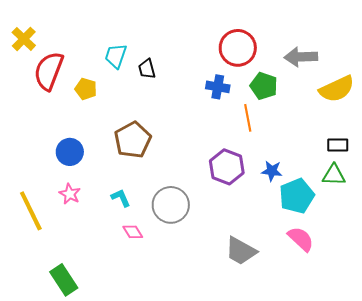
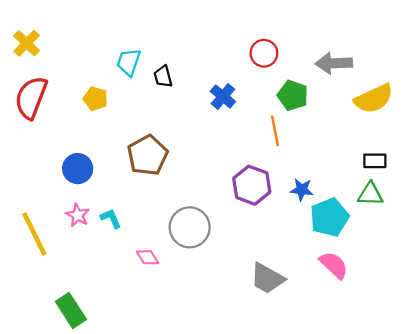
red circle: (238, 48) -> (264, 53), size x0.7
red semicircle: (49, 71) -> (31, 98), moved
blue cross: (218, 87) -> (223, 96), moved, turned 30
cyan L-shape: (121, 198) -> (111, 218), moved

